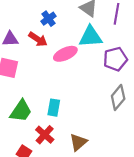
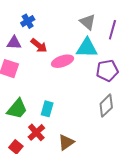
blue cross: (49, 19) -> (28, 21), moved

